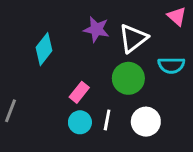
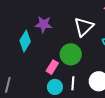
purple star: (96, 29) -> (44, 24), moved
green circle: (128, 78) -> (71, 54), moved

